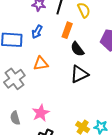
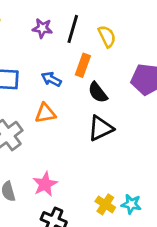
blue arrow: (37, 32) -> (51, 79), moved, turned 88

